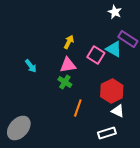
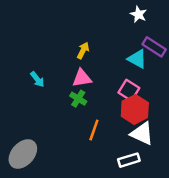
pink square: (96, 55) -> (129, 90), moved
white triangle: (118, 111) -> (142, 134), size x1.5

